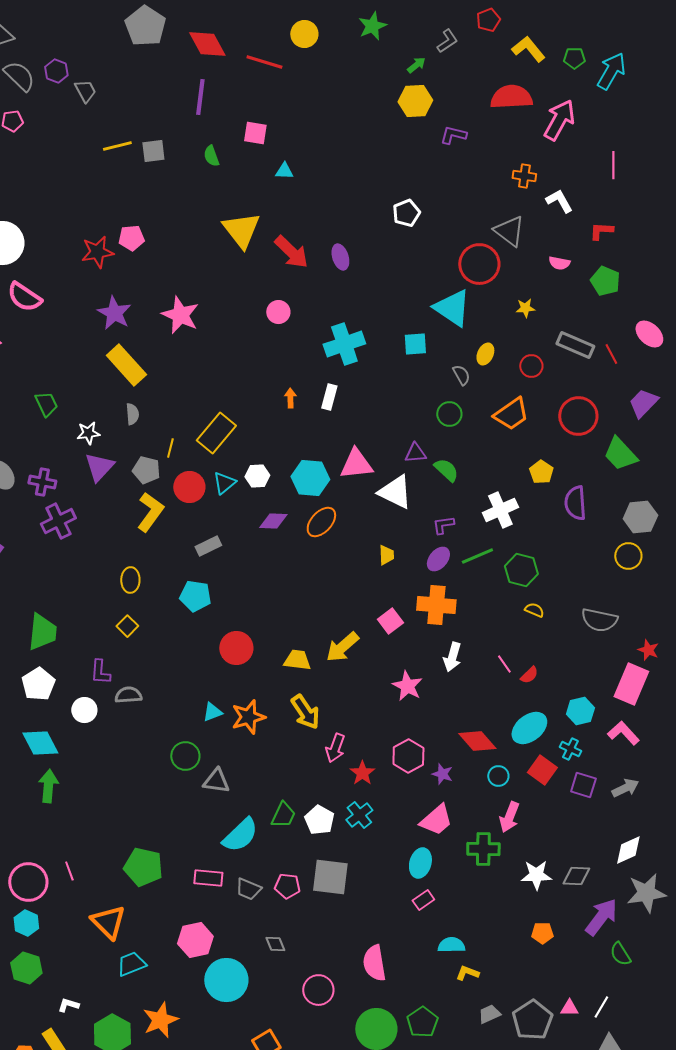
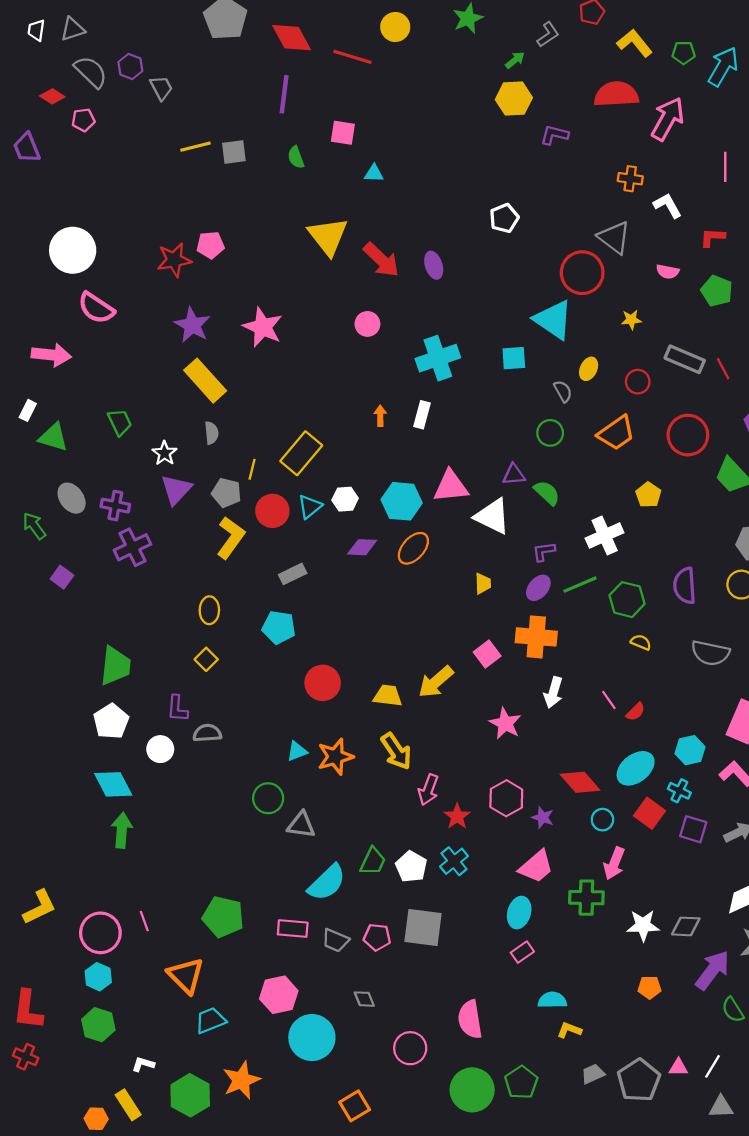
white star: (88, 433) -> (165, 453), turned -30
purple semicircle: (575, 503) -> (685, 586), moved

